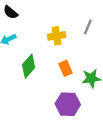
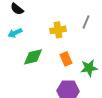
green diamond: (29, 66) -> (33, 57), turned 35

